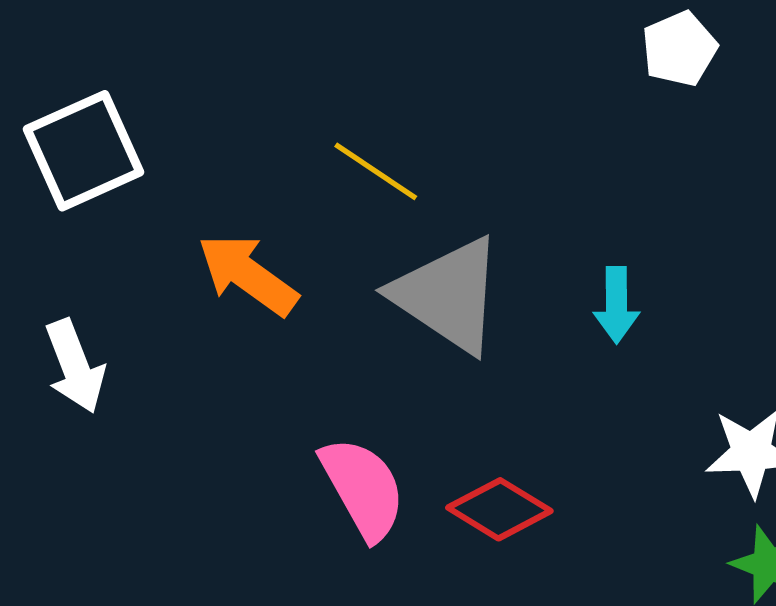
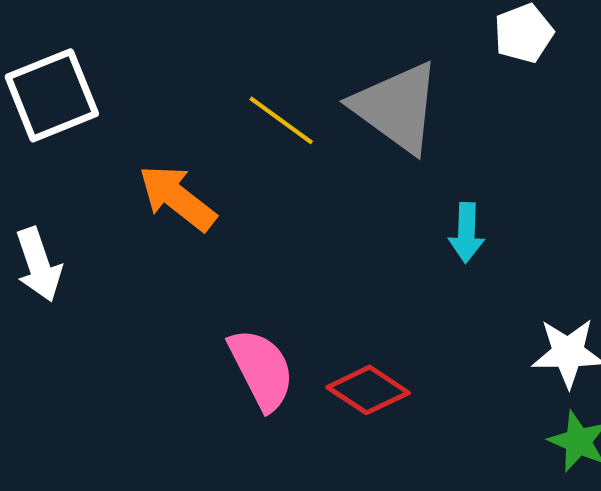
gray triangle: (448, 295) -> (396, 107), moved

